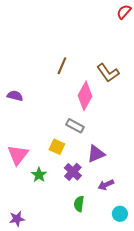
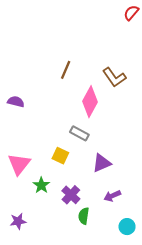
purple cross: (73, 172) -> (71, 195), moved
purple star: (17, 219) -> (18, 221), moved

